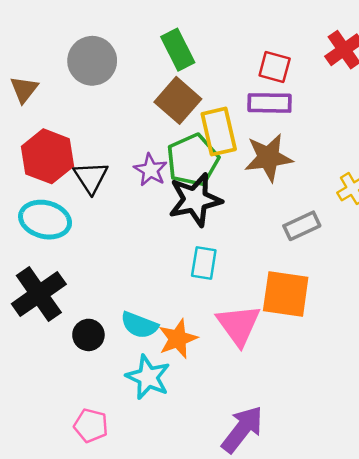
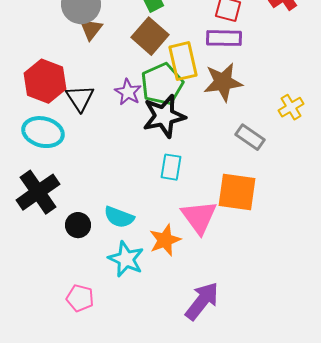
brown triangle: (24, 89) -> (91, 29), moved
gray rectangle: (302, 226) -> (250, 137), turned 60
orange star: (178, 339) -> (165, 240), moved

